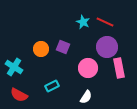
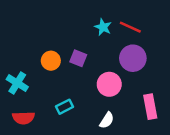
pink rectangle: (119, 68) -> (150, 107), moved
red semicircle: (19, 95) -> (23, 118), turned -30

